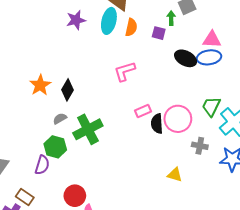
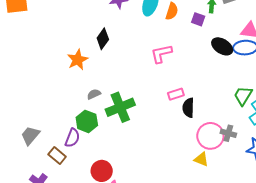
black diamond: (67, 90) -> (103, 39), moved
pink circle: (178, 119) -> (210, 136), moved
brown rectangle: (25, 197) -> (57, 156), moved

